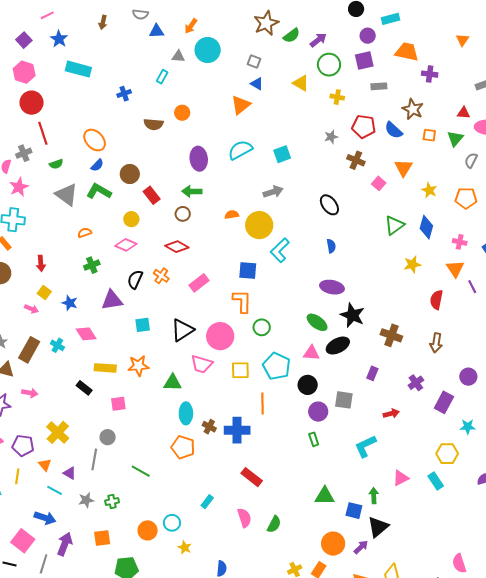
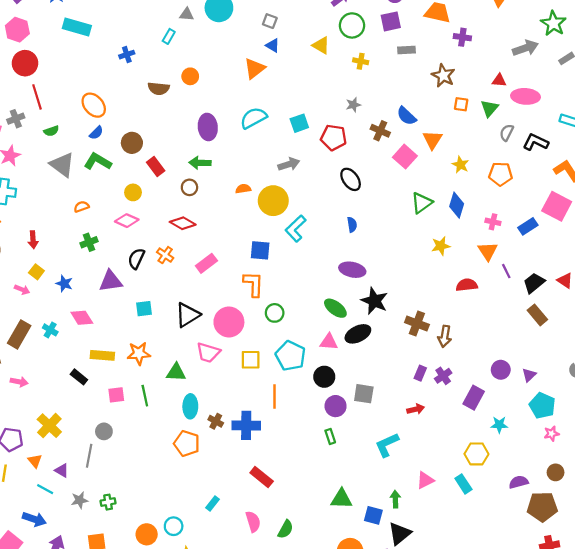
red pentagon: (364, 127) -> (334, 138), moved
blue semicircle: (394, 130) -> (406, 116), moved
pink square: (379, 183) -> (405, 157), size x1.5
red semicircle: (436, 300) -> (467, 285), turned 72
brown arrow: (436, 343) -> (445, 336), moved
purple rectangle: (372, 373) -> (420, 373), moved
green line: (141, 471) -> (145, 396), moved, turned 48

